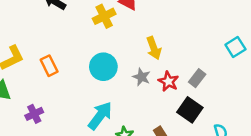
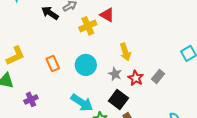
orange rectangle: (49, 66) -> (53, 64), moved
black square: (190, 110) -> (118, 99), moved
cyan arrow: (100, 116) -> (82, 103), turned 85

